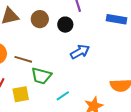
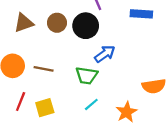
black circle: (65, 25) -> (86, 26), size x1.5
green trapezoid: (41, 76) -> (87, 76), moved

